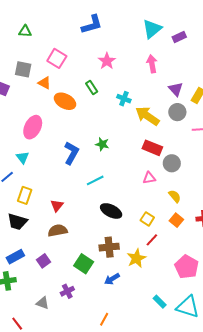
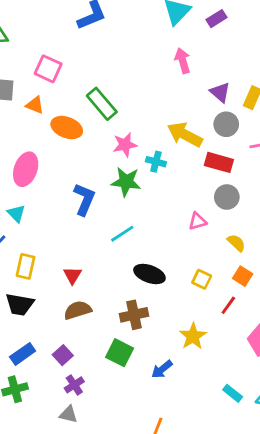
pink star: (107, 61) -> (125, 145), moved, turned 30
green rectangle: (92, 87) -> (102, 104), size x1.6
cyan cross: (124, 99) -> (156, 162), moved
green star: (102, 144) -> (126, 182), size x1.5
red rectangle: (152, 148) -> (219, 162), moved
red line: (152, 240) -> (228, 305), moved
brown cross: (109, 247) -> (134, 315), moved
purple cross: (67, 291) -> (74, 385), moved

